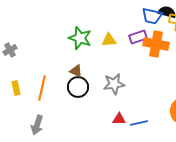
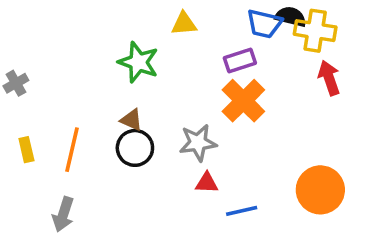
yellow triangle: (109, 40) -> (184, 24), moved
orange cross: (156, 44) -> (243, 101), moved, turned 35
red triangle: (119, 119) -> (207, 183), moved

